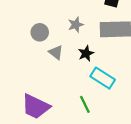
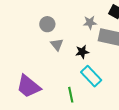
gray star: (76, 25) -> (90, 23), moved

